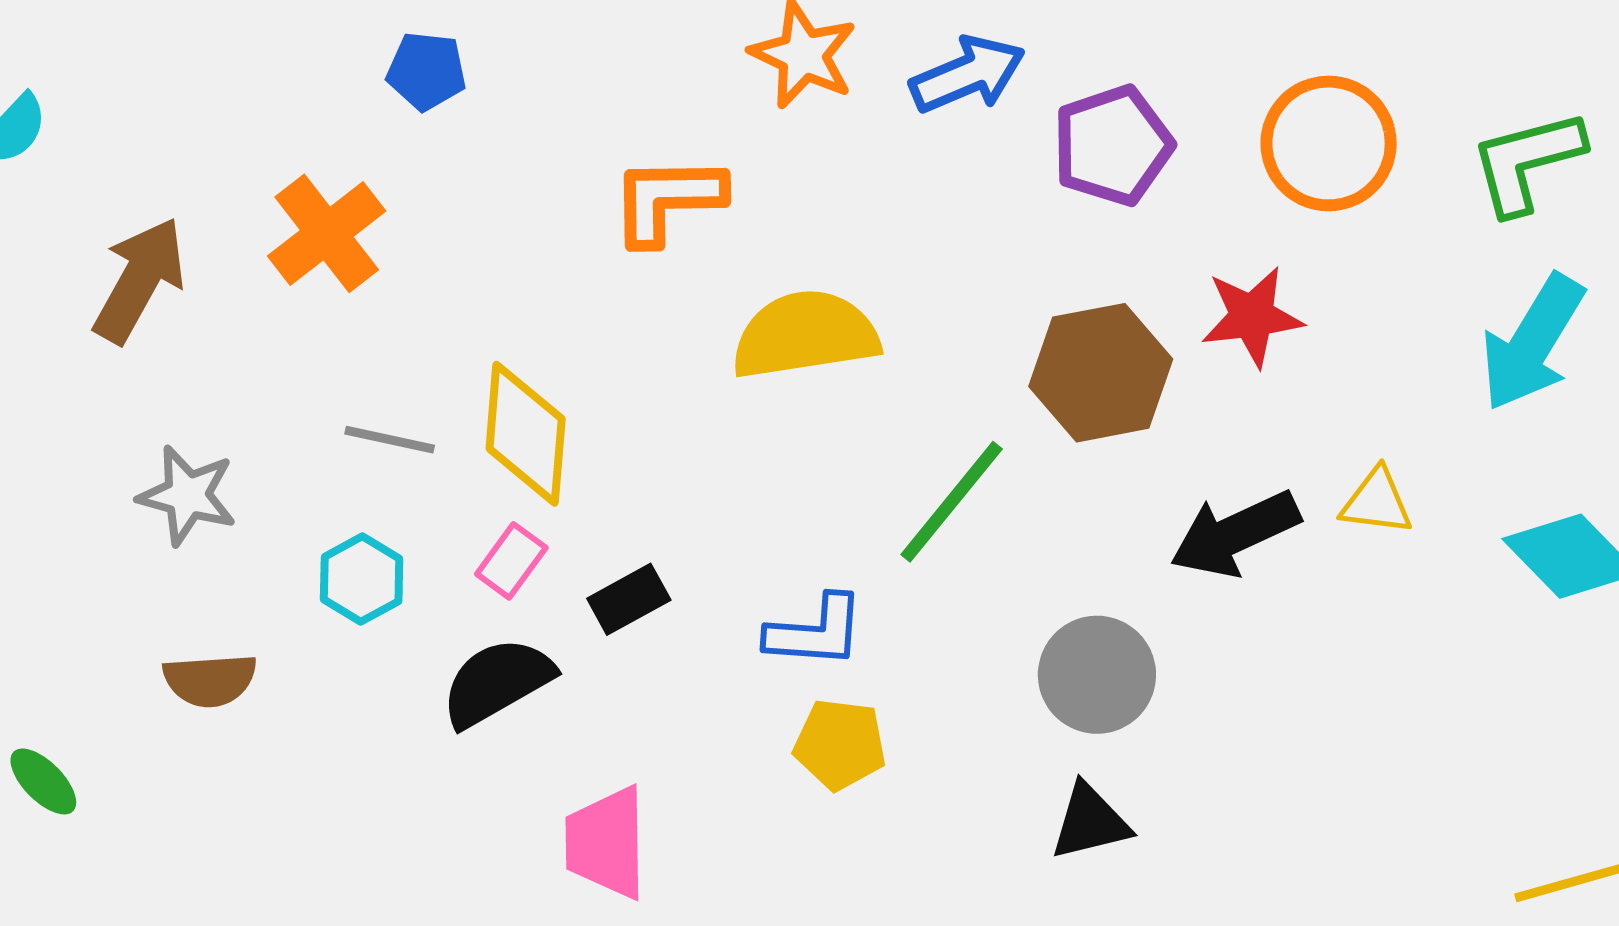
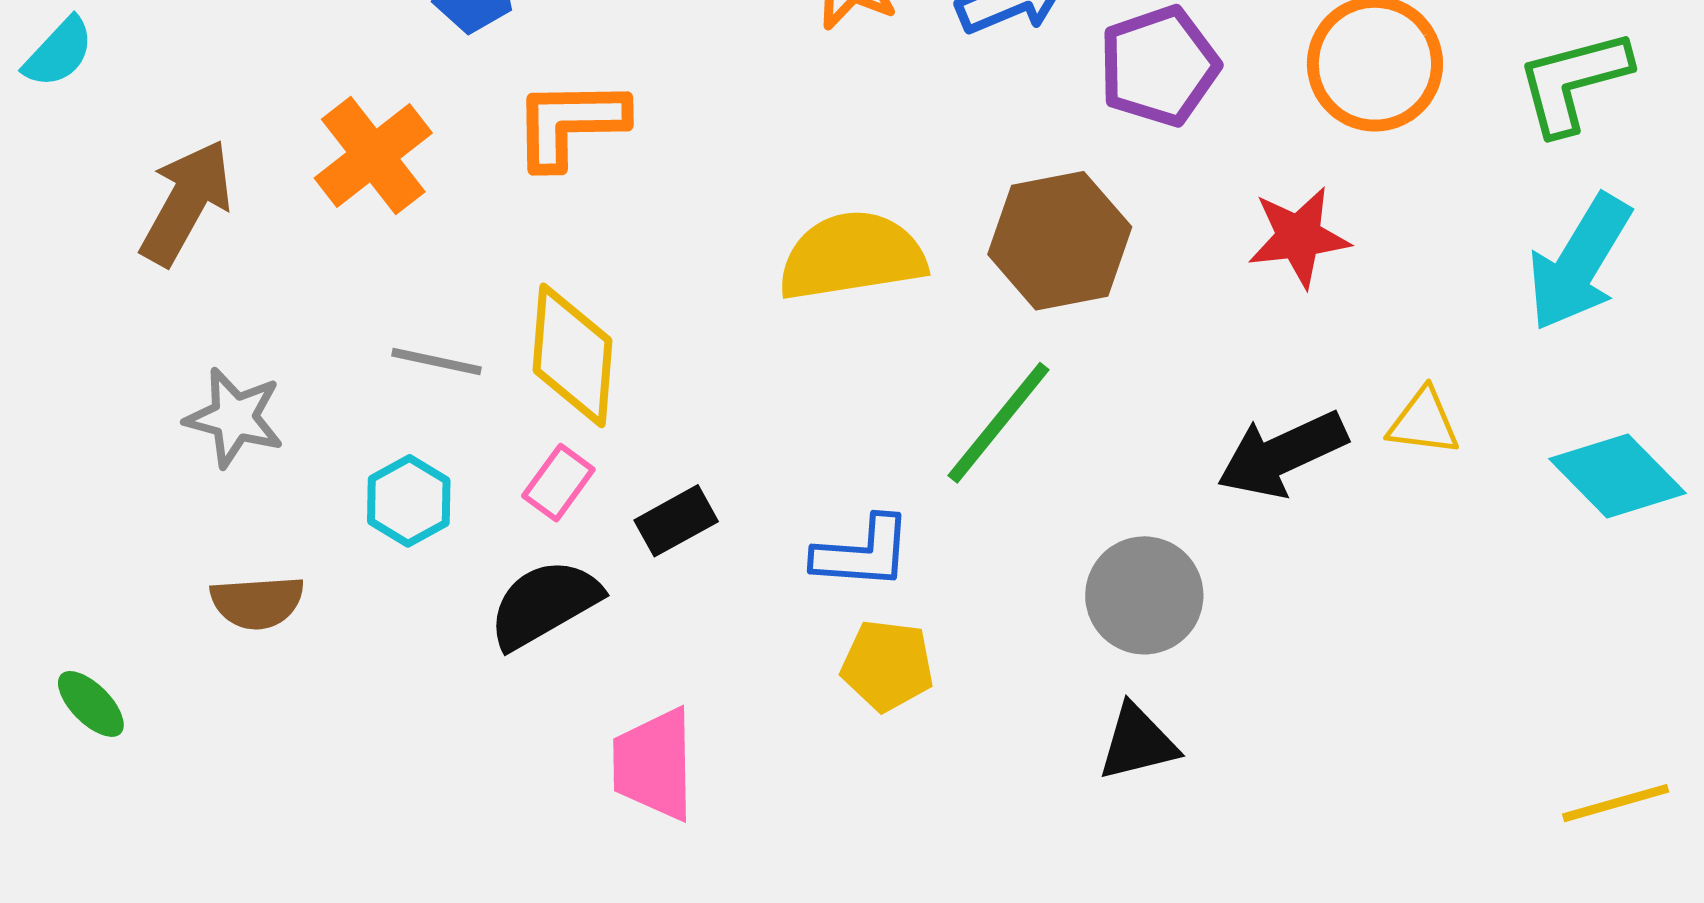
orange L-shape: (667, 200) -> (570, 123), moved
brown hexagon: (1101, 373) -> (1060, 241), moved

